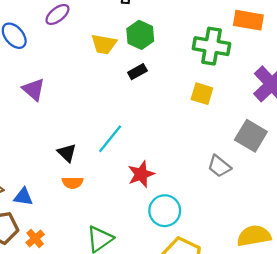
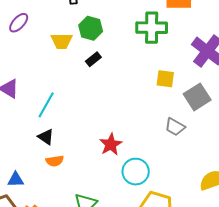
yellow square: (202, 94) -> (165, 79), moved
gray square: (251, 136) -> (197, 97), turned 36
cyan line: (110, 139) -> (46, 105), moved

